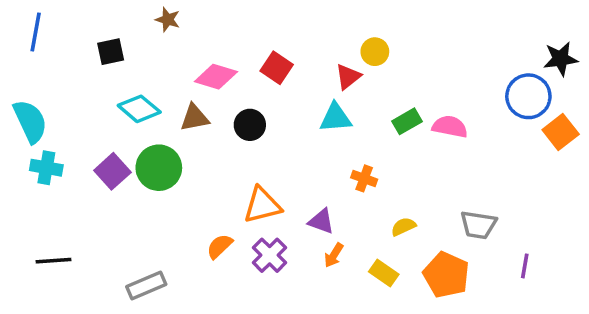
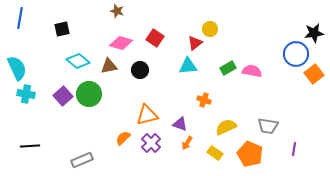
brown star: (168, 20) -> (117, 11), moved
yellow semicircle: (403, 227) -> (226, 127), size x1.5

